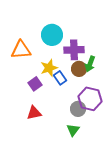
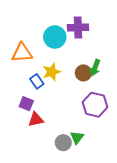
purple cross: (74, 50) -> (78, 27), moved
blue rectangle: (60, 78) -> (37, 81), moved
purple square: (35, 84) -> (26, 104), moved, turned -32
gray circle: (78, 109) -> (63, 143), moved

